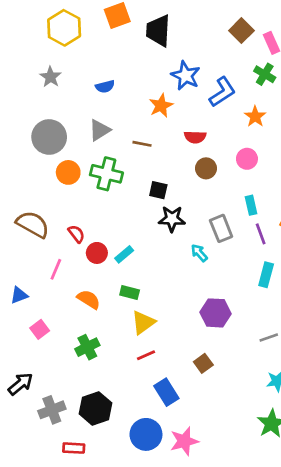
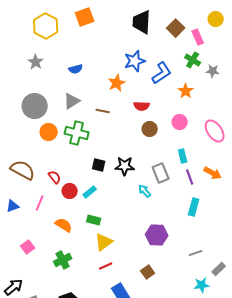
black trapezoid: (158, 31) -> (142, 22), moved
blue star: (186, 76) -> (135, 61), turned 30
black square: (158, 190) -> (99, 165), moved
blue triangle: (19, 295) -> (13, 206), moved

